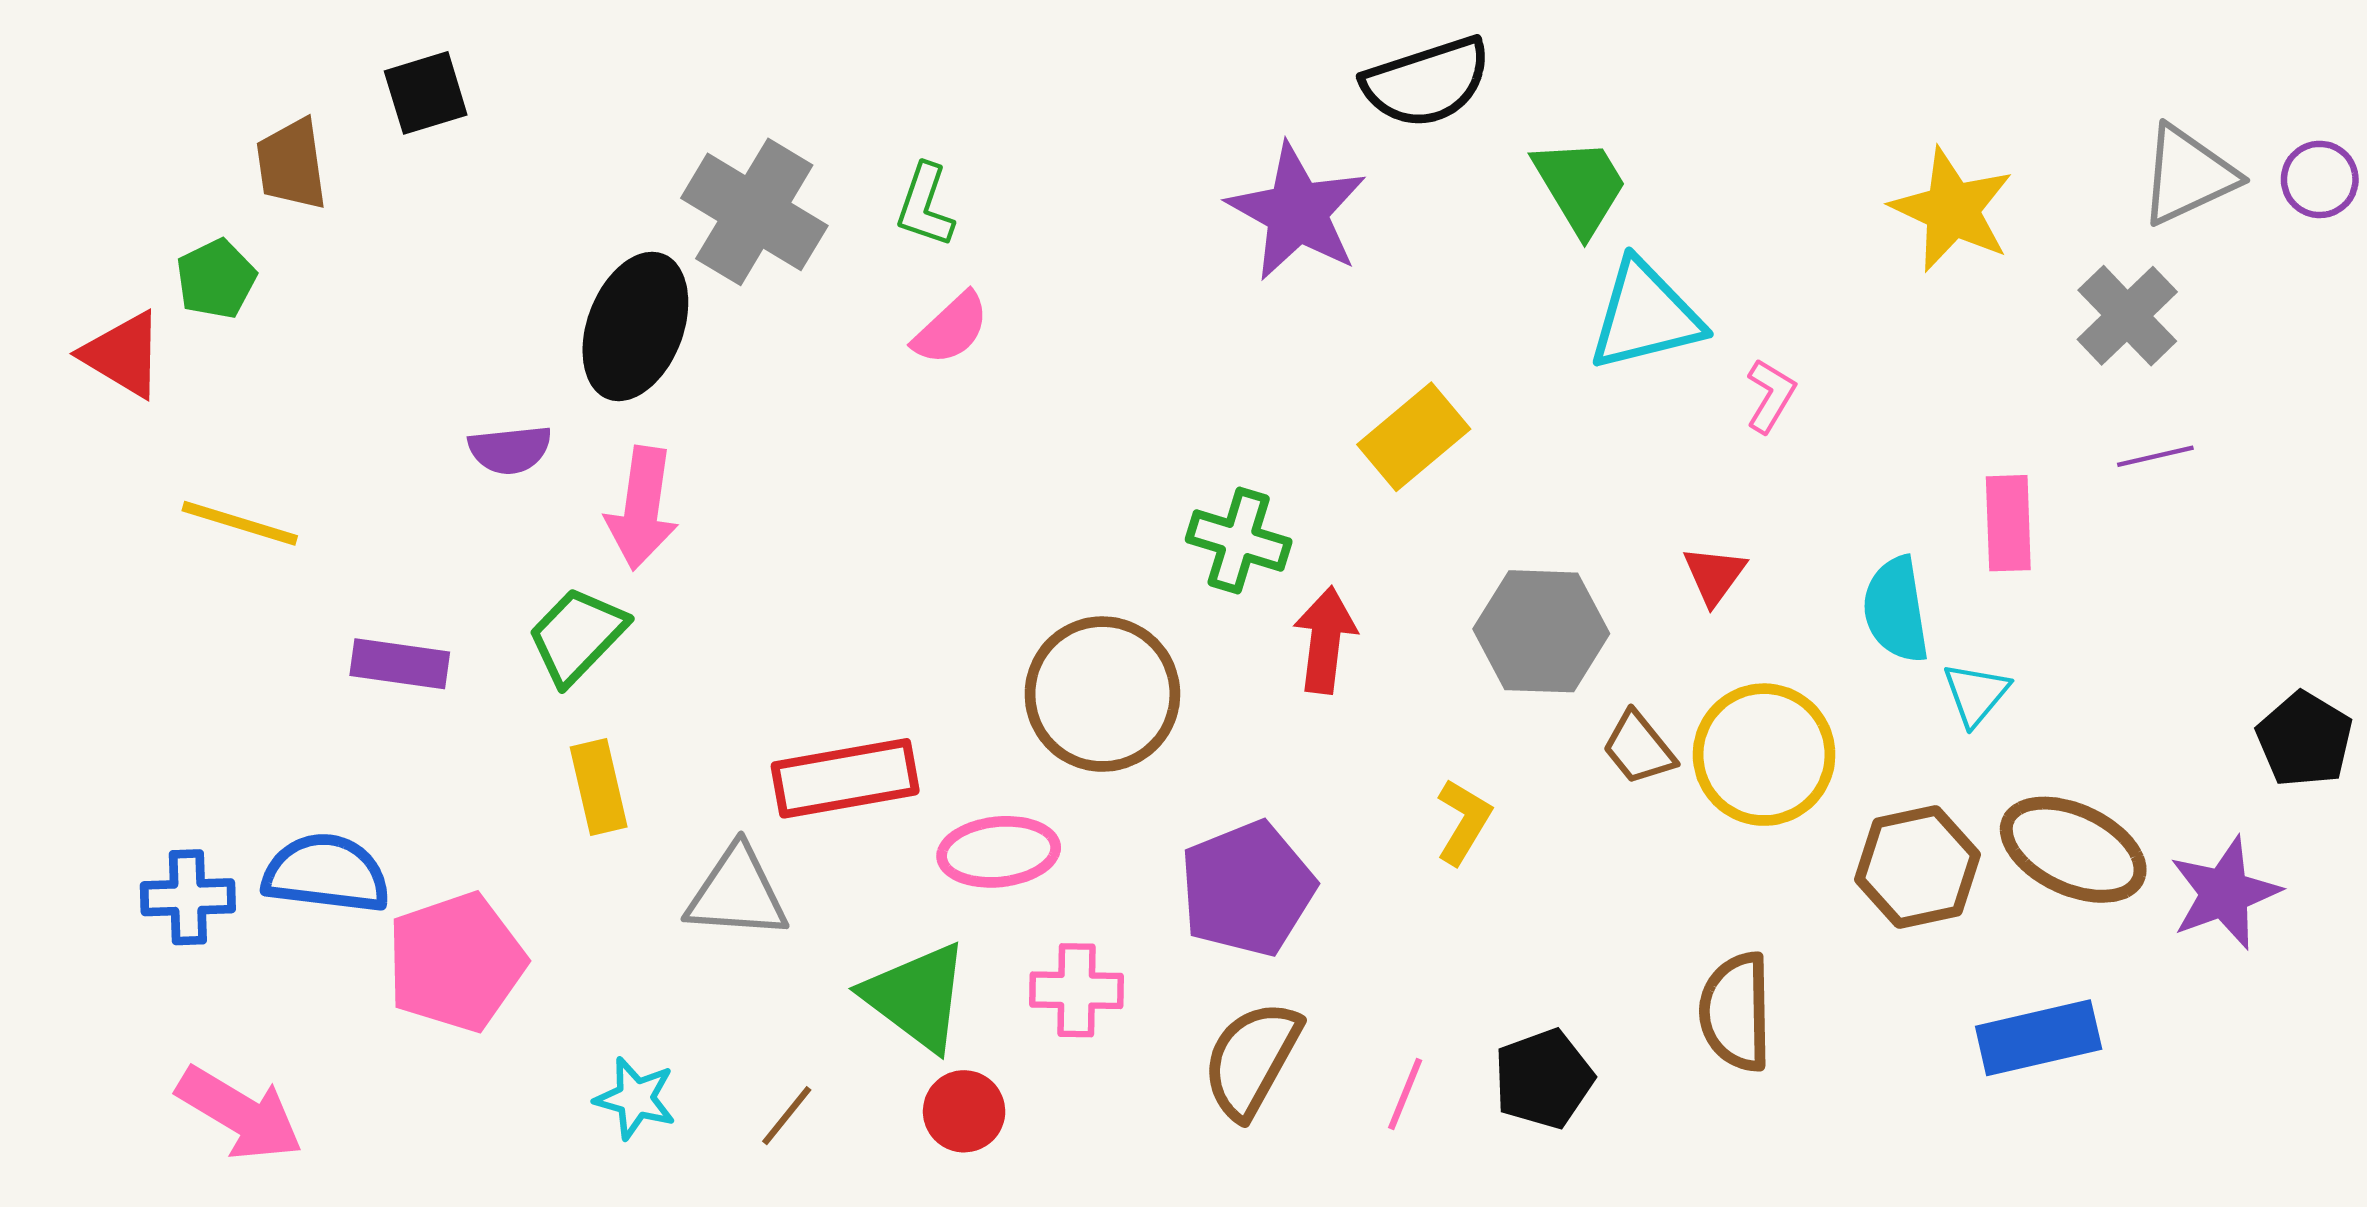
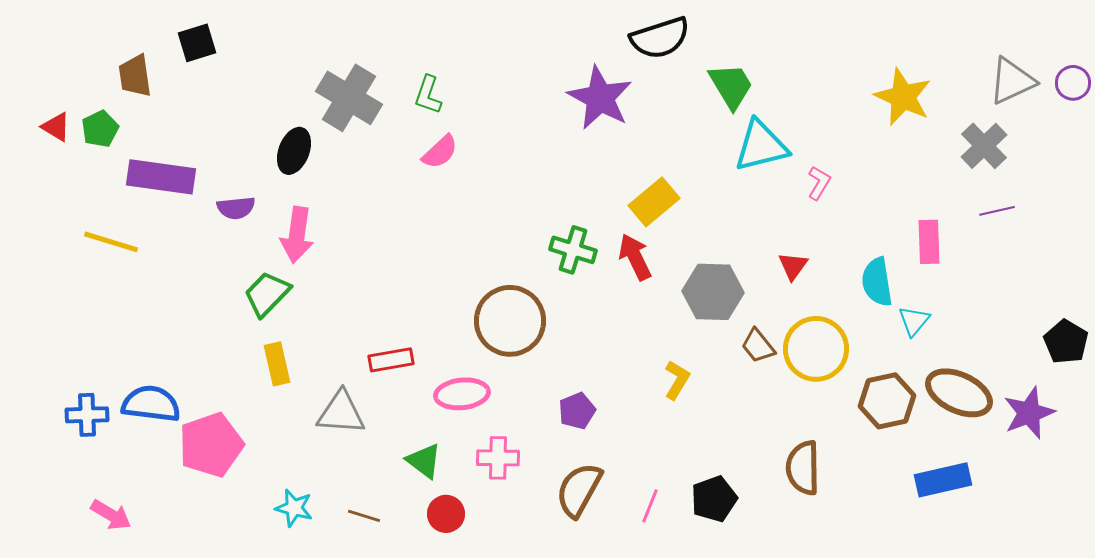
black ellipse: (635, 326) -> (294, 151), size x0.7
red triangle: (123, 355) -> (56, 127), moved, size x0.7
red arrow: (1325, 640) -> (635, 257), moved, turned -33
purple rectangle: (400, 664) -> (161, 177), moved, size x1.5
red rectangle: (845, 778) -> (391, 360), size x0.7
purple pentagon: (1247, 889) -> (577, 411), size x0.6
green triangle: (916, 997) -> (424, 461), size x0.7
pink arrow: (240, 1113) -> (111, 515), size x0.7
brown line: (787, 1116) -> (364, 516), turned 68

